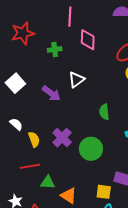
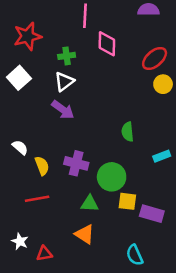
white triangle: (76, 80) -> (64, 82), moved
white square: (15, 83) -> (19, 78), moved
purple cross: (62, 138) -> (76, 163), turned -30
green triangle: (48, 182) -> (90, 204), moved
yellow square: (104, 192) -> (127, 201), moved

